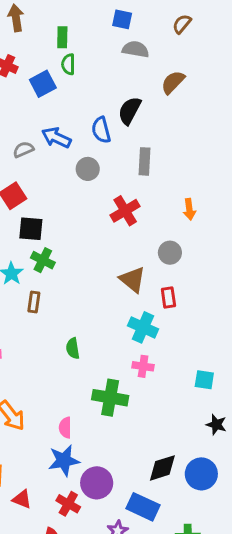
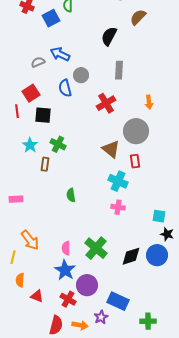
blue semicircle: (101, 130) -> (65, 88), moved
gray circle: (170, 253) -> (136, 131), size x1.6
green cross: (43, 260) -> (58, 144), moved
green cross: (110, 398) -> (96, 248), moved, turned 30
black star: (216, 425) -> (167, 234), moved
blue star: (64, 460) -> (65, 270), turned -30
black diamond: (162, 468) -> (131, 256), moved
blue circle: (201, 474) -> (157, 255), moved

